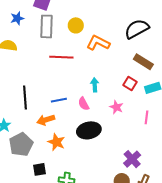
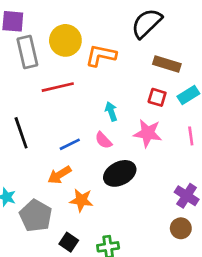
yellow circle: (76, 25) -> (65, 40), size x1.5
black line: (25, 98) -> (21, 133), moved
pink star: (116, 107) -> (148, 133), size x1.5
black square: (40, 169) -> (69, 242), turned -32

